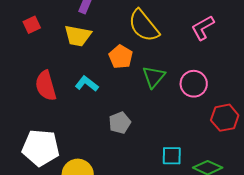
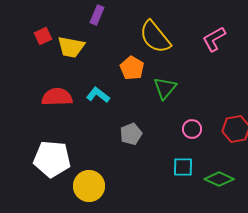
yellow trapezoid: (78, 36) -> (71, 47), moved
pink circle: (194, 84) -> (192, 129), moved, size x0.7
red semicircle: (46, 86) -> (57, 97), turned 104

